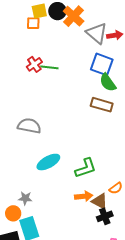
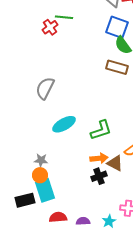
green line: (49, 67) -> (64, 17), moved
gray semicircle: (29, 126) -> (45, 88), turned -75
orange circle: (13, 213) -> (40, 175), moved
black cross: (105, 216) -> (99, 176), moved

